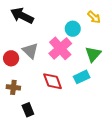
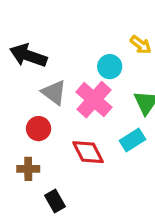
gray triangle: (30, 51) -> (54, 92), moved
red circle: (11, 58) -> (39, 129), moved

